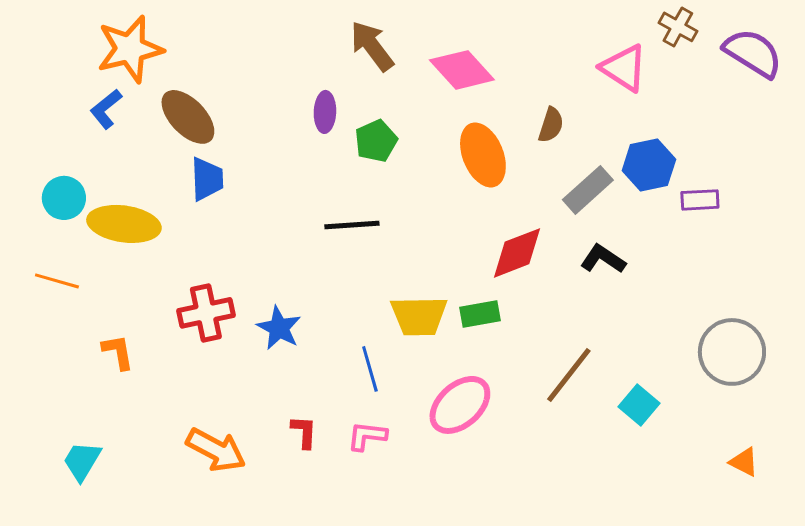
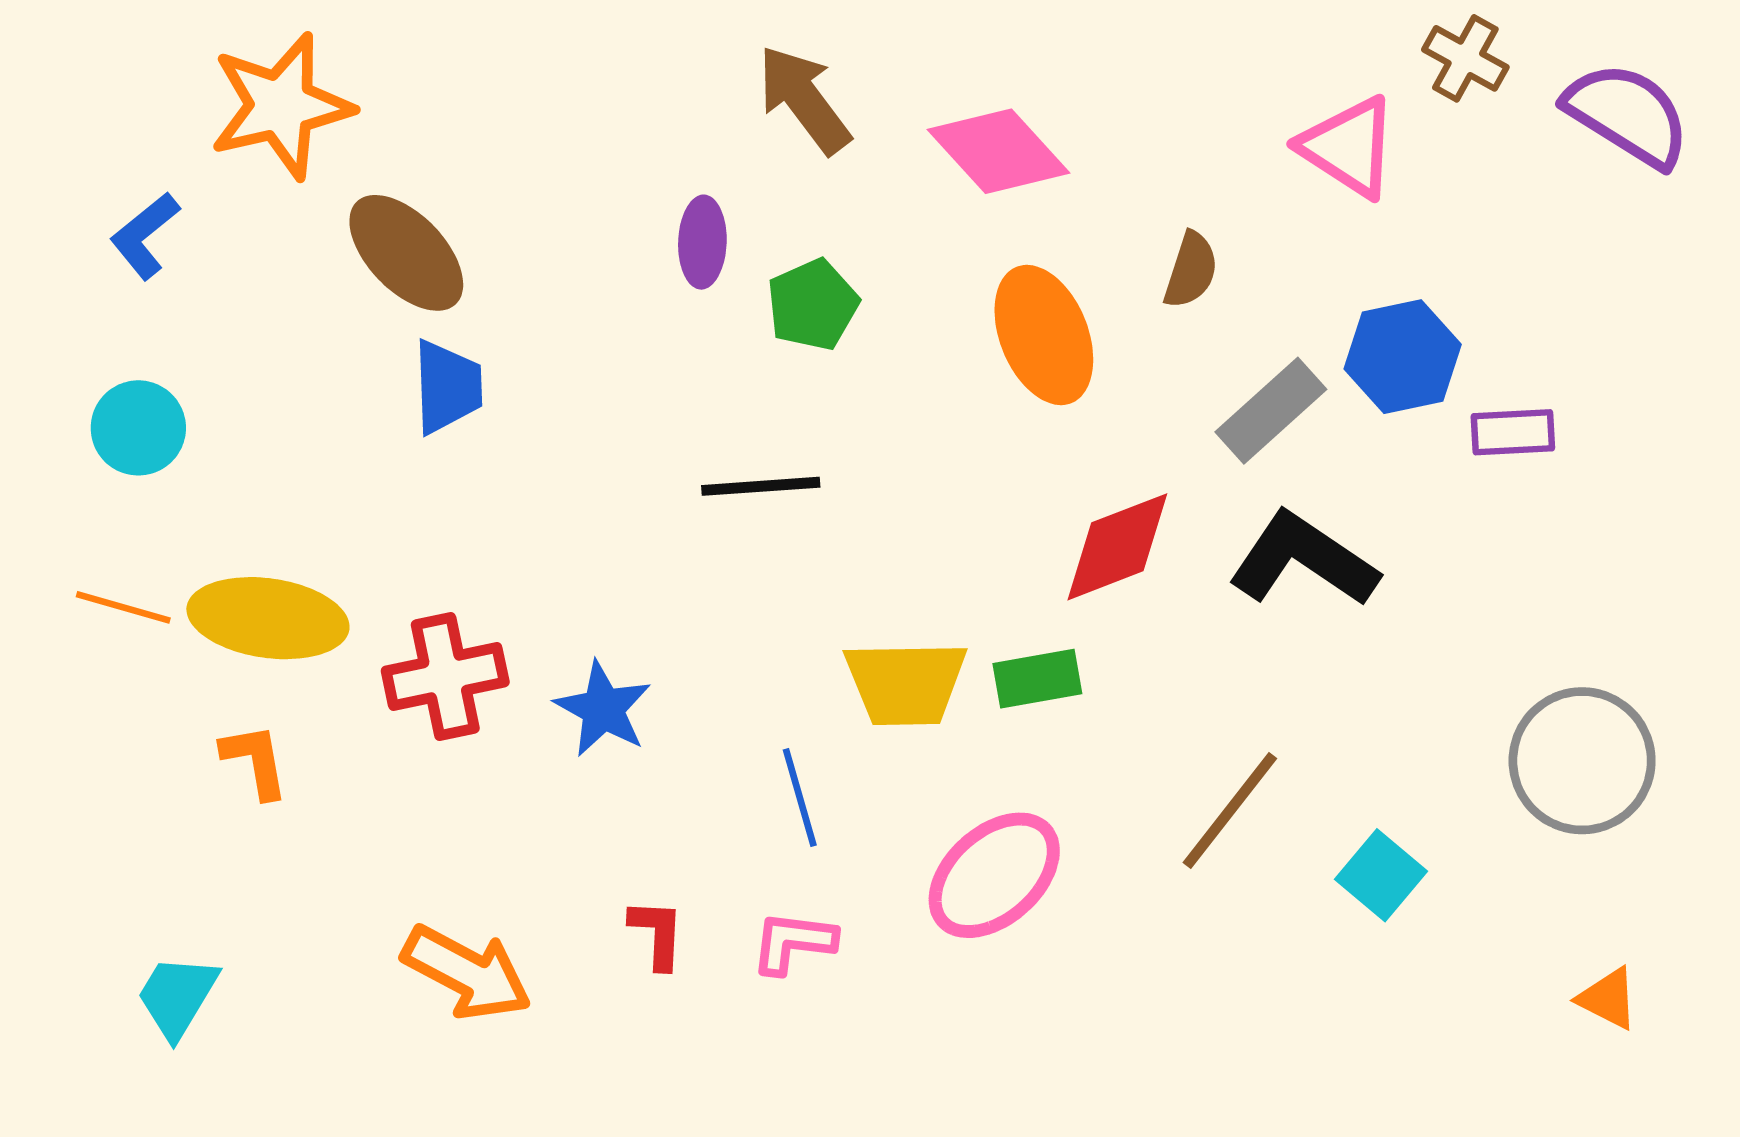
blue L-shape: (106, 109) -> (145, 236), moved
yellow ellipse: (124, 224) -> (268, 618), moved
black L-shape: (603, 259) -> (1303, 560), size x1.5

